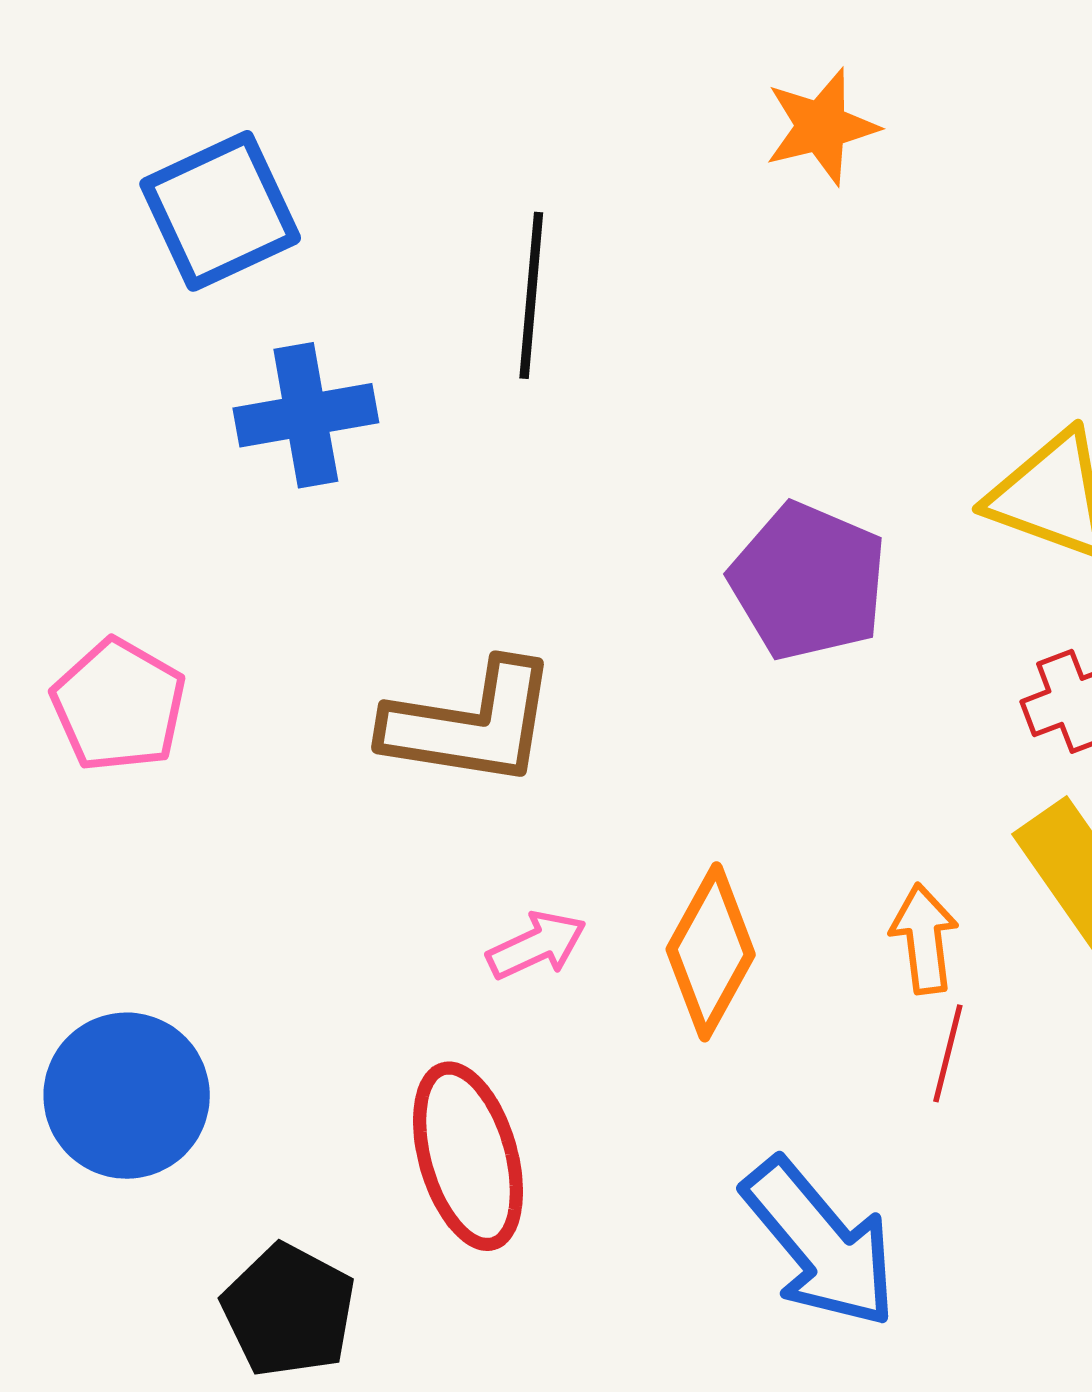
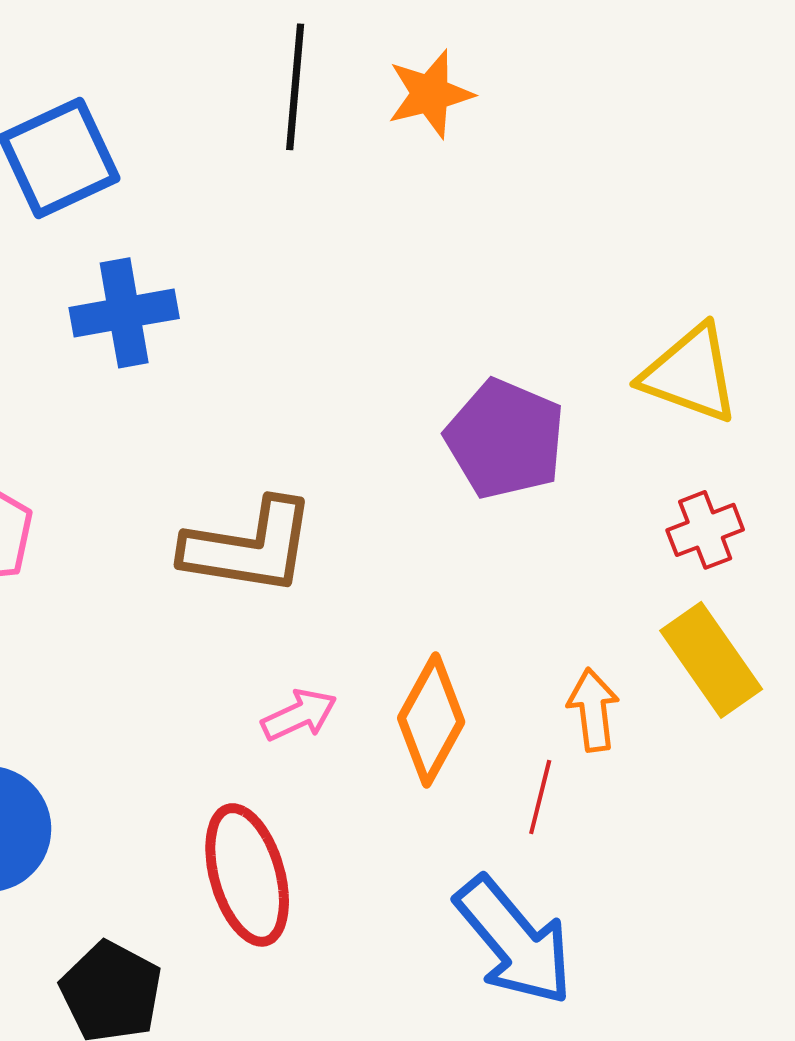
orange star: (821, 127) -> (430, 94), moved
black line: (531, 295) -> (295, 87), moved
red line: (948, 1053) -> (540, 797), moved

